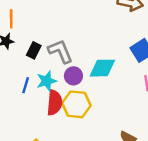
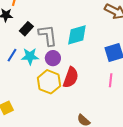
cyan diamond: (102, 68) -> (77, 35), moved, turned -30
red semicircle: (55, 103) -> (71, 77), moved

